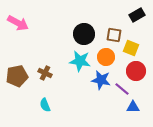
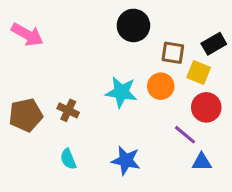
black rectangle: (137, 15) -> (214, 44), moved
black circle: (84, 34) -> (133, 25), moved
blue star: (101, 80) -> (126, 160), moved

